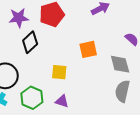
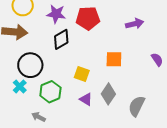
gray diamond: (120, 64) -> (108, 94), moved, turned 35
purple triangle: (62, 101) -> (86, 99), moved

